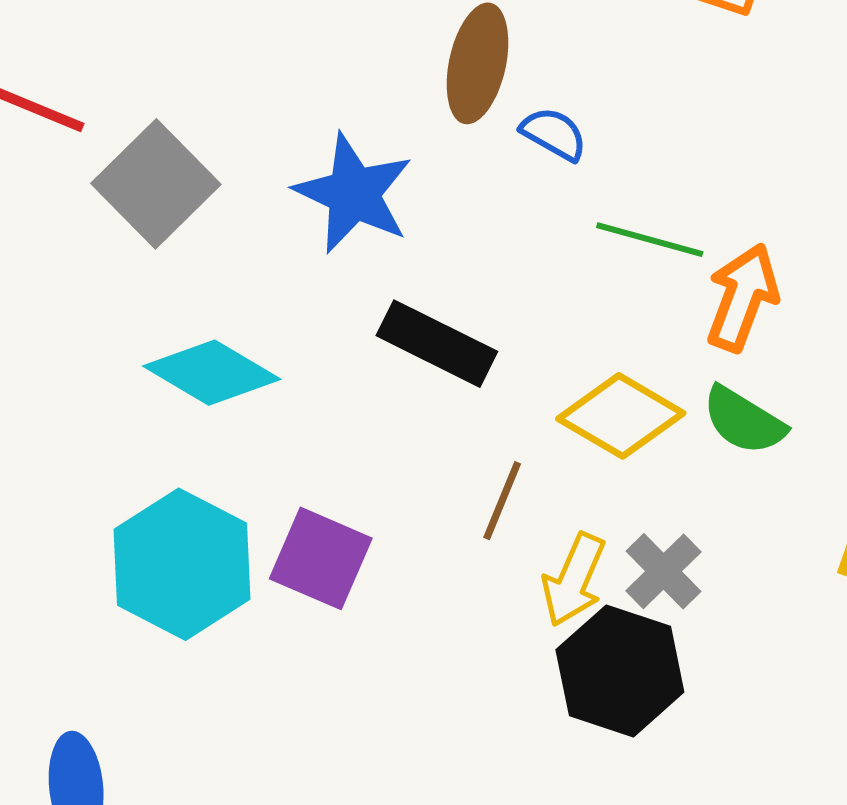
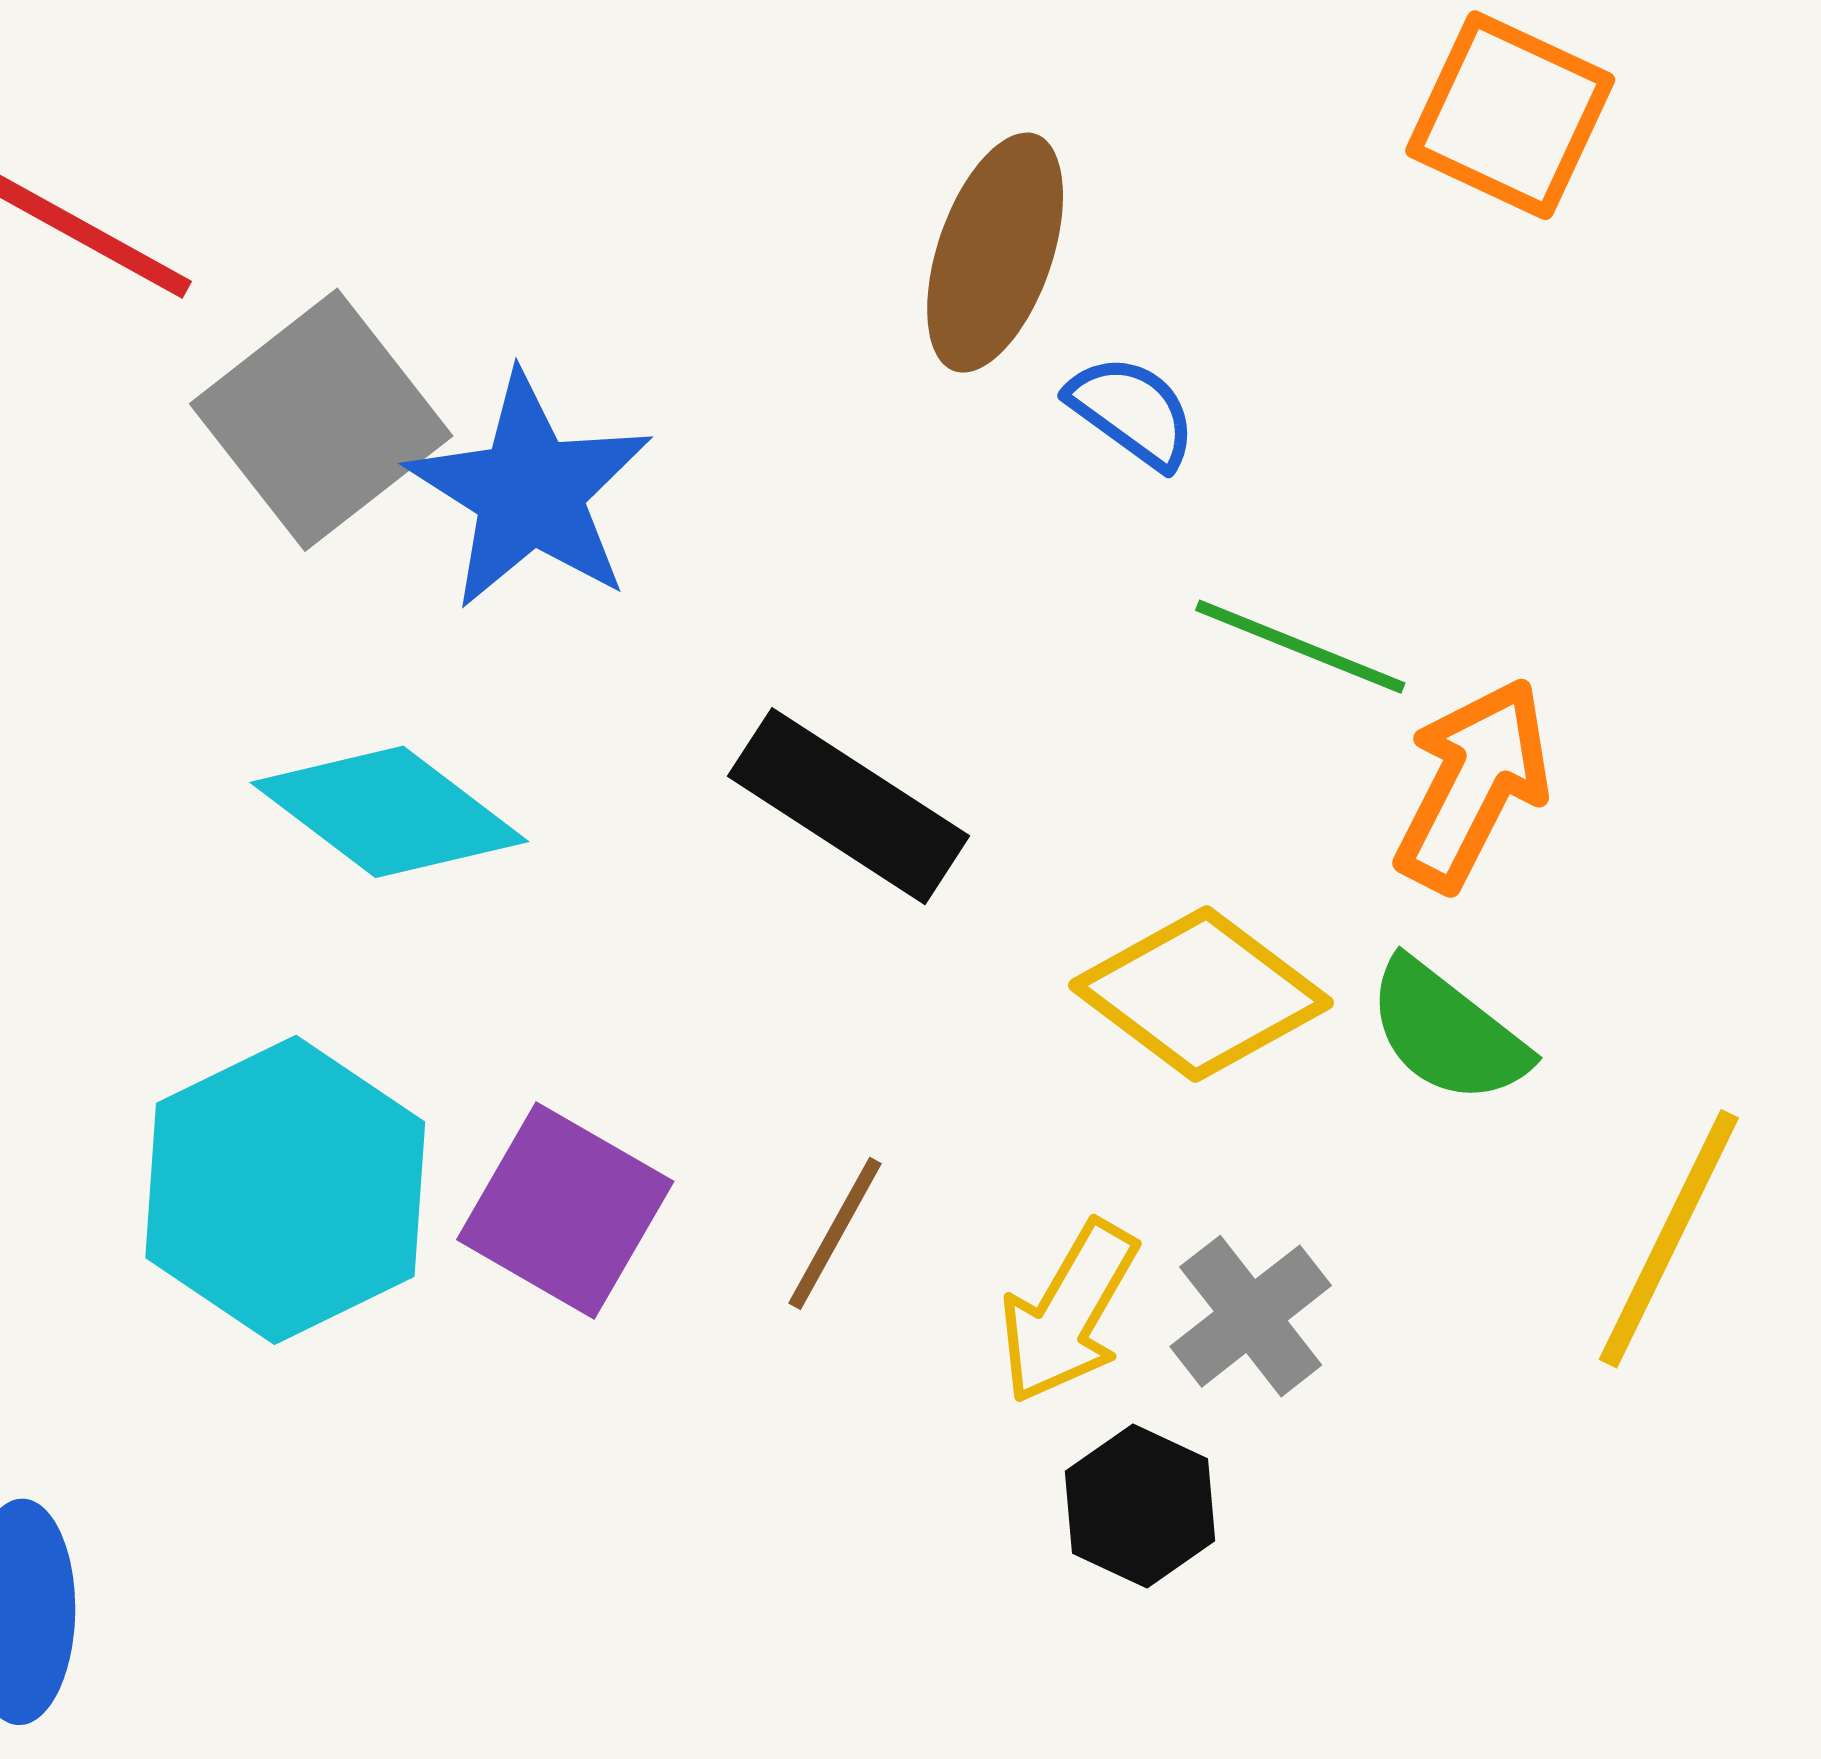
blue star: (354, 193) -> (530, 491), moved
brown line: (502, 501) -> (835, 1233), moved
black hexagon: (620, 671) -> (1140, 1506), size x0.6

